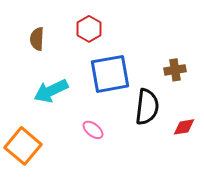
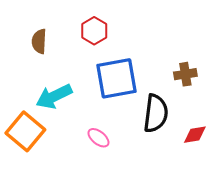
orange square: (23, 146) -> (25, 131), moved

